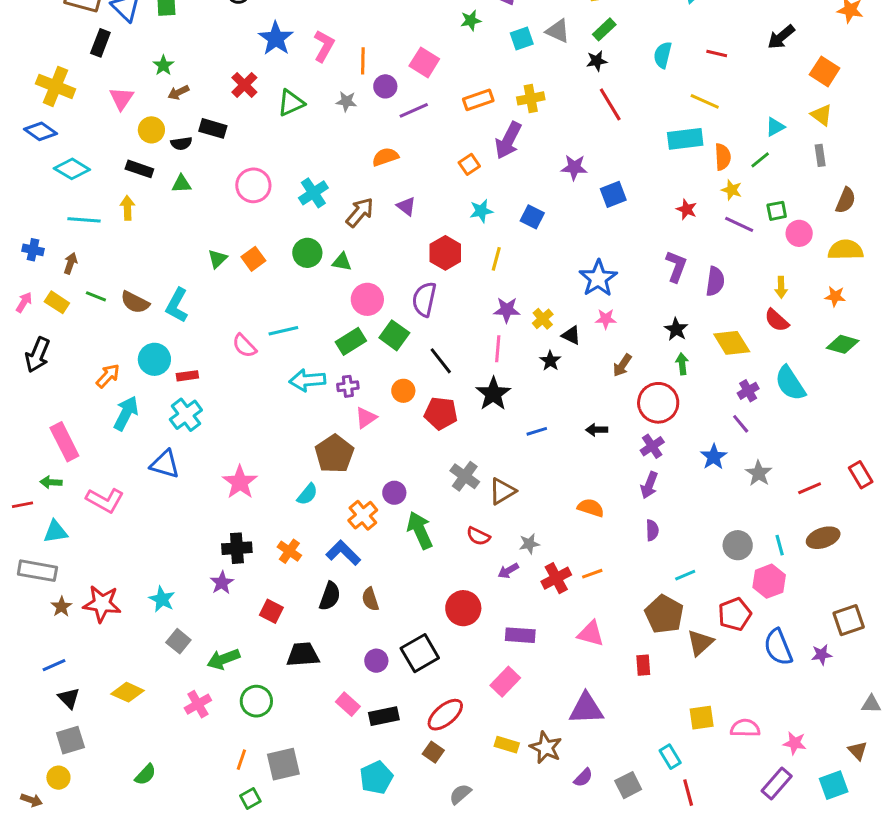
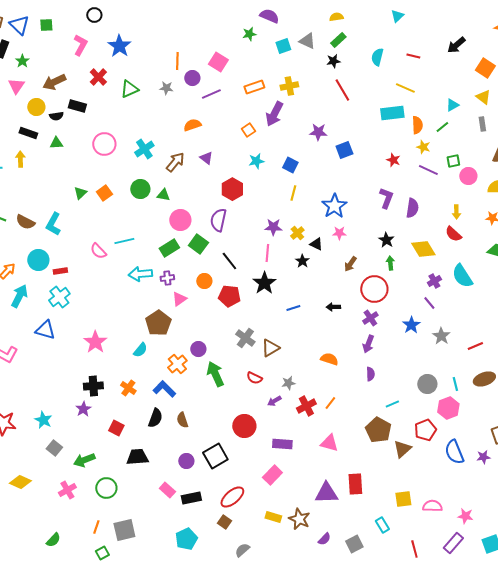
pink L-shape: (324, 46) -> (80, 45), moved
green star: (163, 65) -> (22, 61), moved
brown arrow: (178, 92) -> (54, 82), size x1.6
yellow line: (496, 259) -> (293, 193), moved
orange line: (592, 574) -> (330, 403), turned -32
red rectangle: (643, 665) -> (355, 484), moved, size x1.5
green semicircle: (145, 775) -> (53, 540), moved
red line: (688, 793) -> (414, 549), moved

